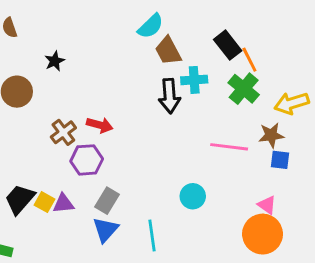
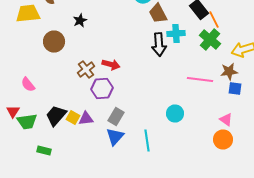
orange circle: (263, 234) -> (223, 140), size x0.7

